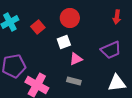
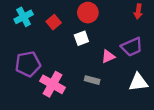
pink triangle: (76, 59) -> (108, 56), moved

